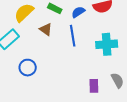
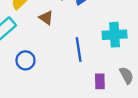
blue line: (73, 36) -> (79, 50), moved

